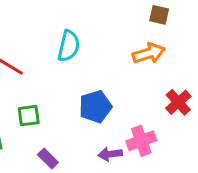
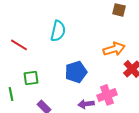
orange arrow: (149, 53) -> (114, 49), moved

